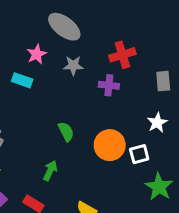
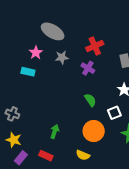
purple cross: (109, 85) -> (88, 68), turned 32
green semicircle: (66, 132) -> (90, 100), moved
orange circle: (110, 145) -> (94, 131), moved

